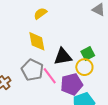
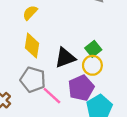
yellow diamond: (37, 41) -> (32, 46), turned 30
pink line: (50, 76) -> (52, 96), moved

